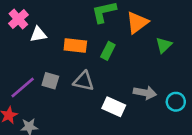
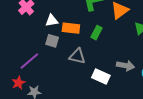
white triangle: (38, 34) -> (52, 21), moved
gray square: (50, 81) -> (52, 41), moved

